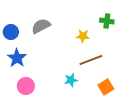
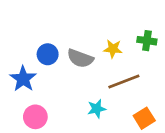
green cross: (107, 21) -> (147, 41), moved
gray semicircle: (41, 26) -> (80, 58), moved, turned -132
blue circle: (11, 32) -> (48, 54), moved

